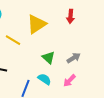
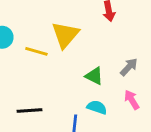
yellow line: (13, 40) -> (36, 51), moved
pink arrow: (69, 81) -> (132, 100), turned 120

